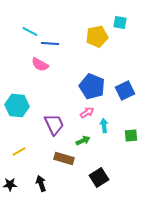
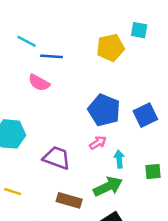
purple trapezoid: (54, 124) -> (57, 158), turned -45
green arrow: (83, 140) -> (108, 187), moved, size x1.6
yellow line: (19, 152) -> (13, 192), turned 48

